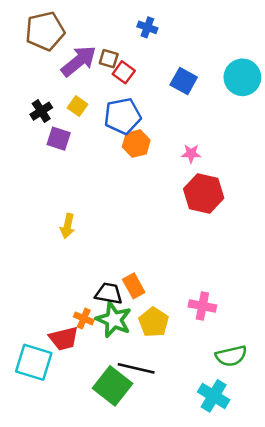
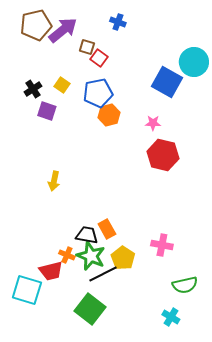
purple arrow: (79, 61) -> (63, 30), moved
blue square: (184, 81) -> (167, 82), moved, size x1.4
black line: (136, 368) -> (103, 274), moved, turned -40
cyan cross: (214, 396) -> (171, 317), size x0.7

